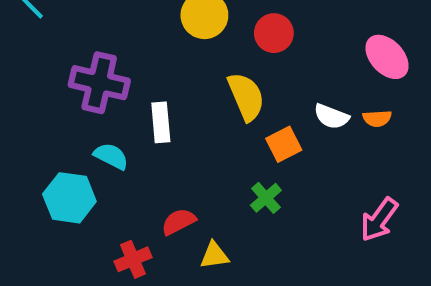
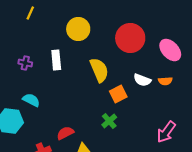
red circle: (274, 33) -> (130, 38), moved, size x1.5
purple cross: (99, 83) -> (25, 63), size x0.5
white rectangle: (161, 122) -> (56, 60), moved

